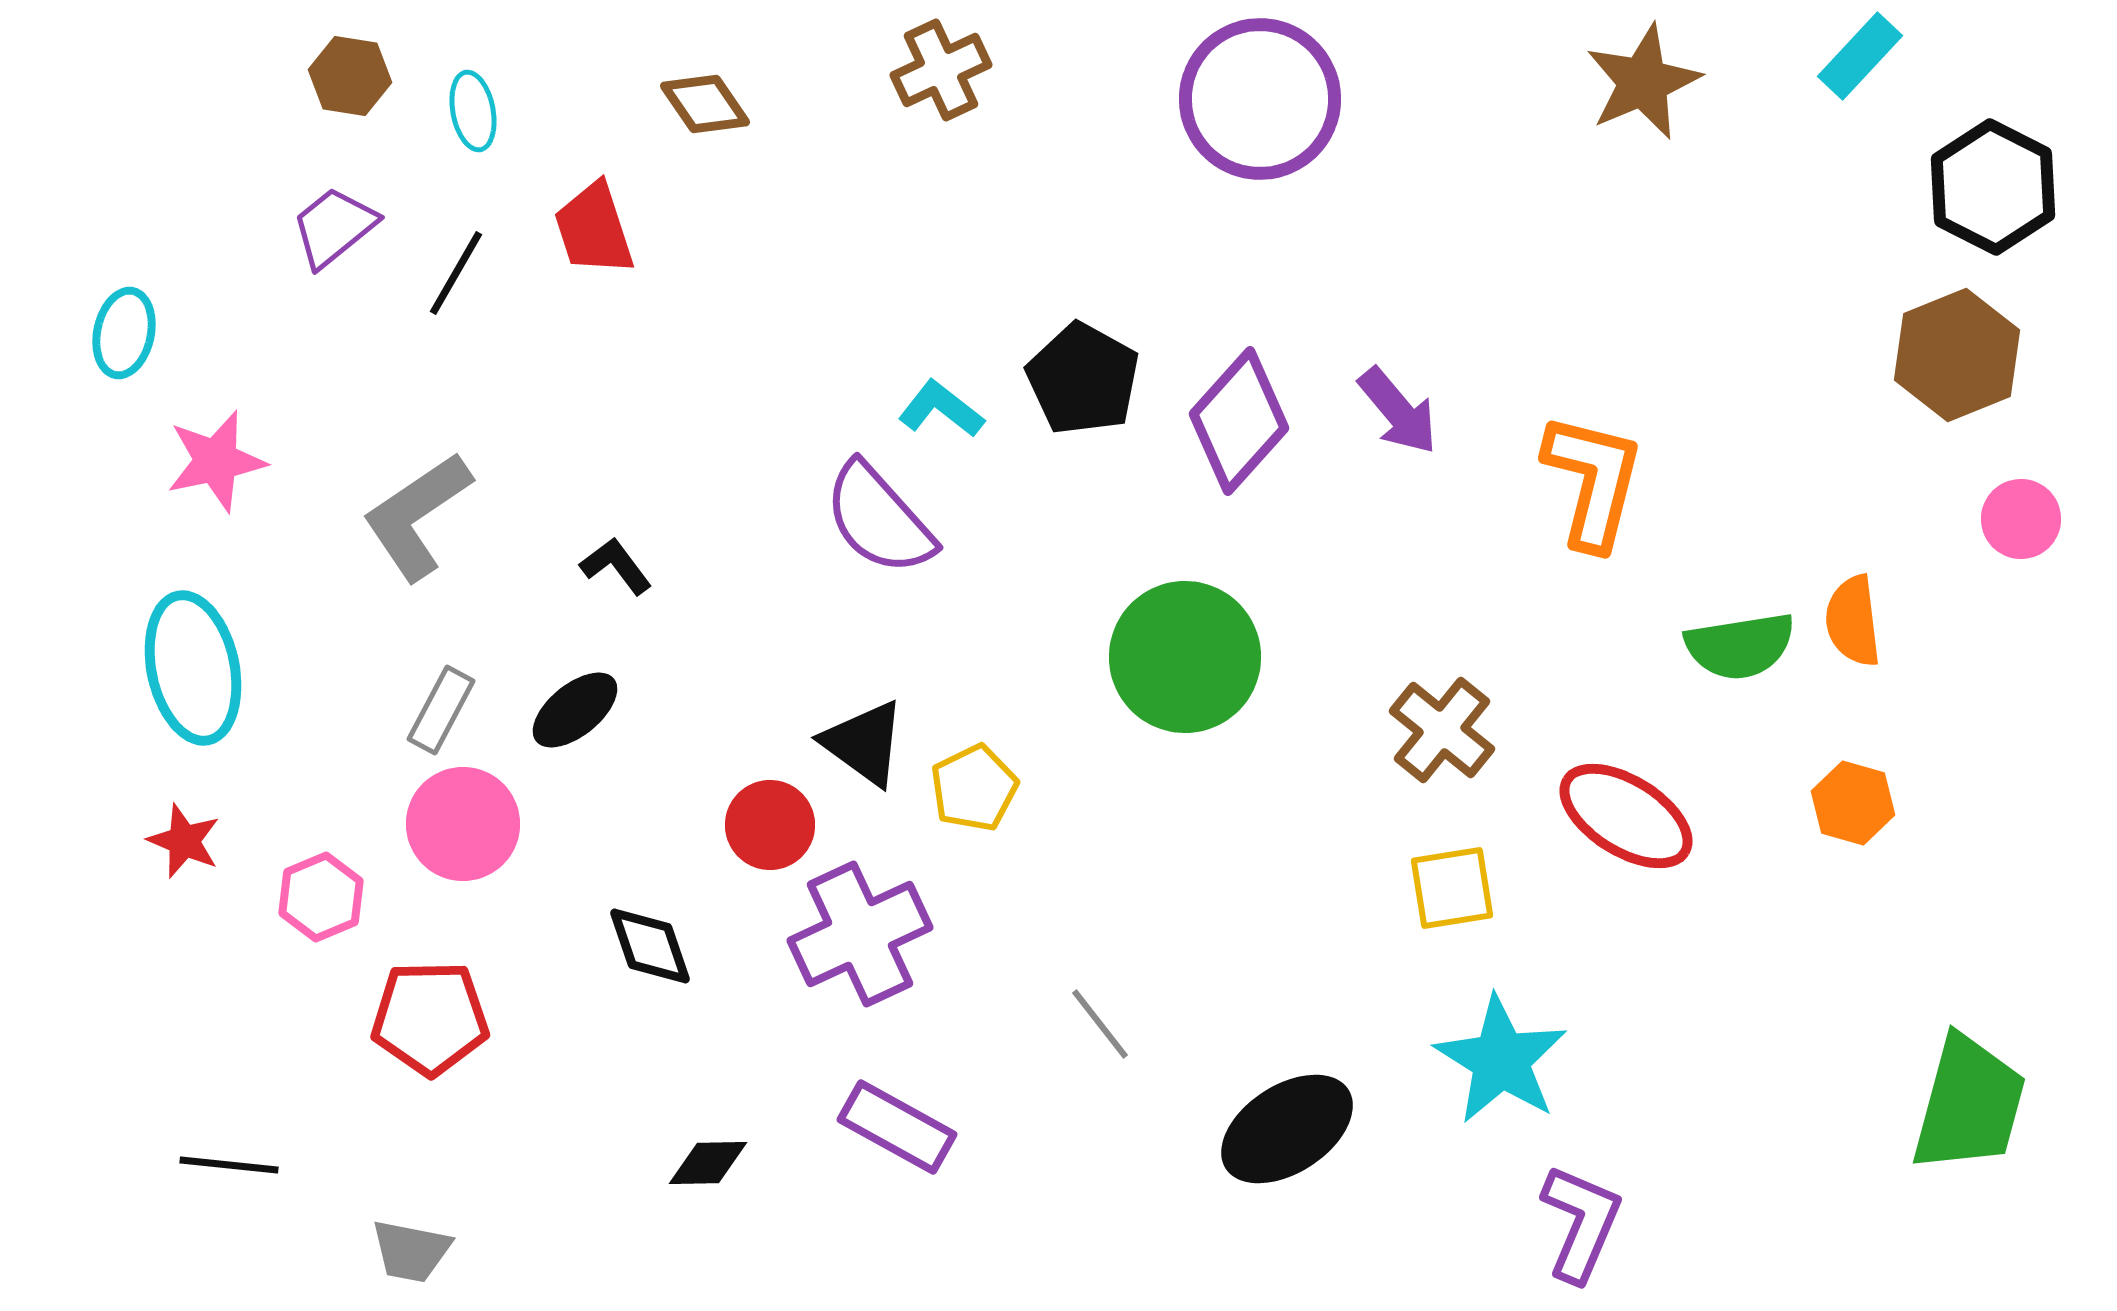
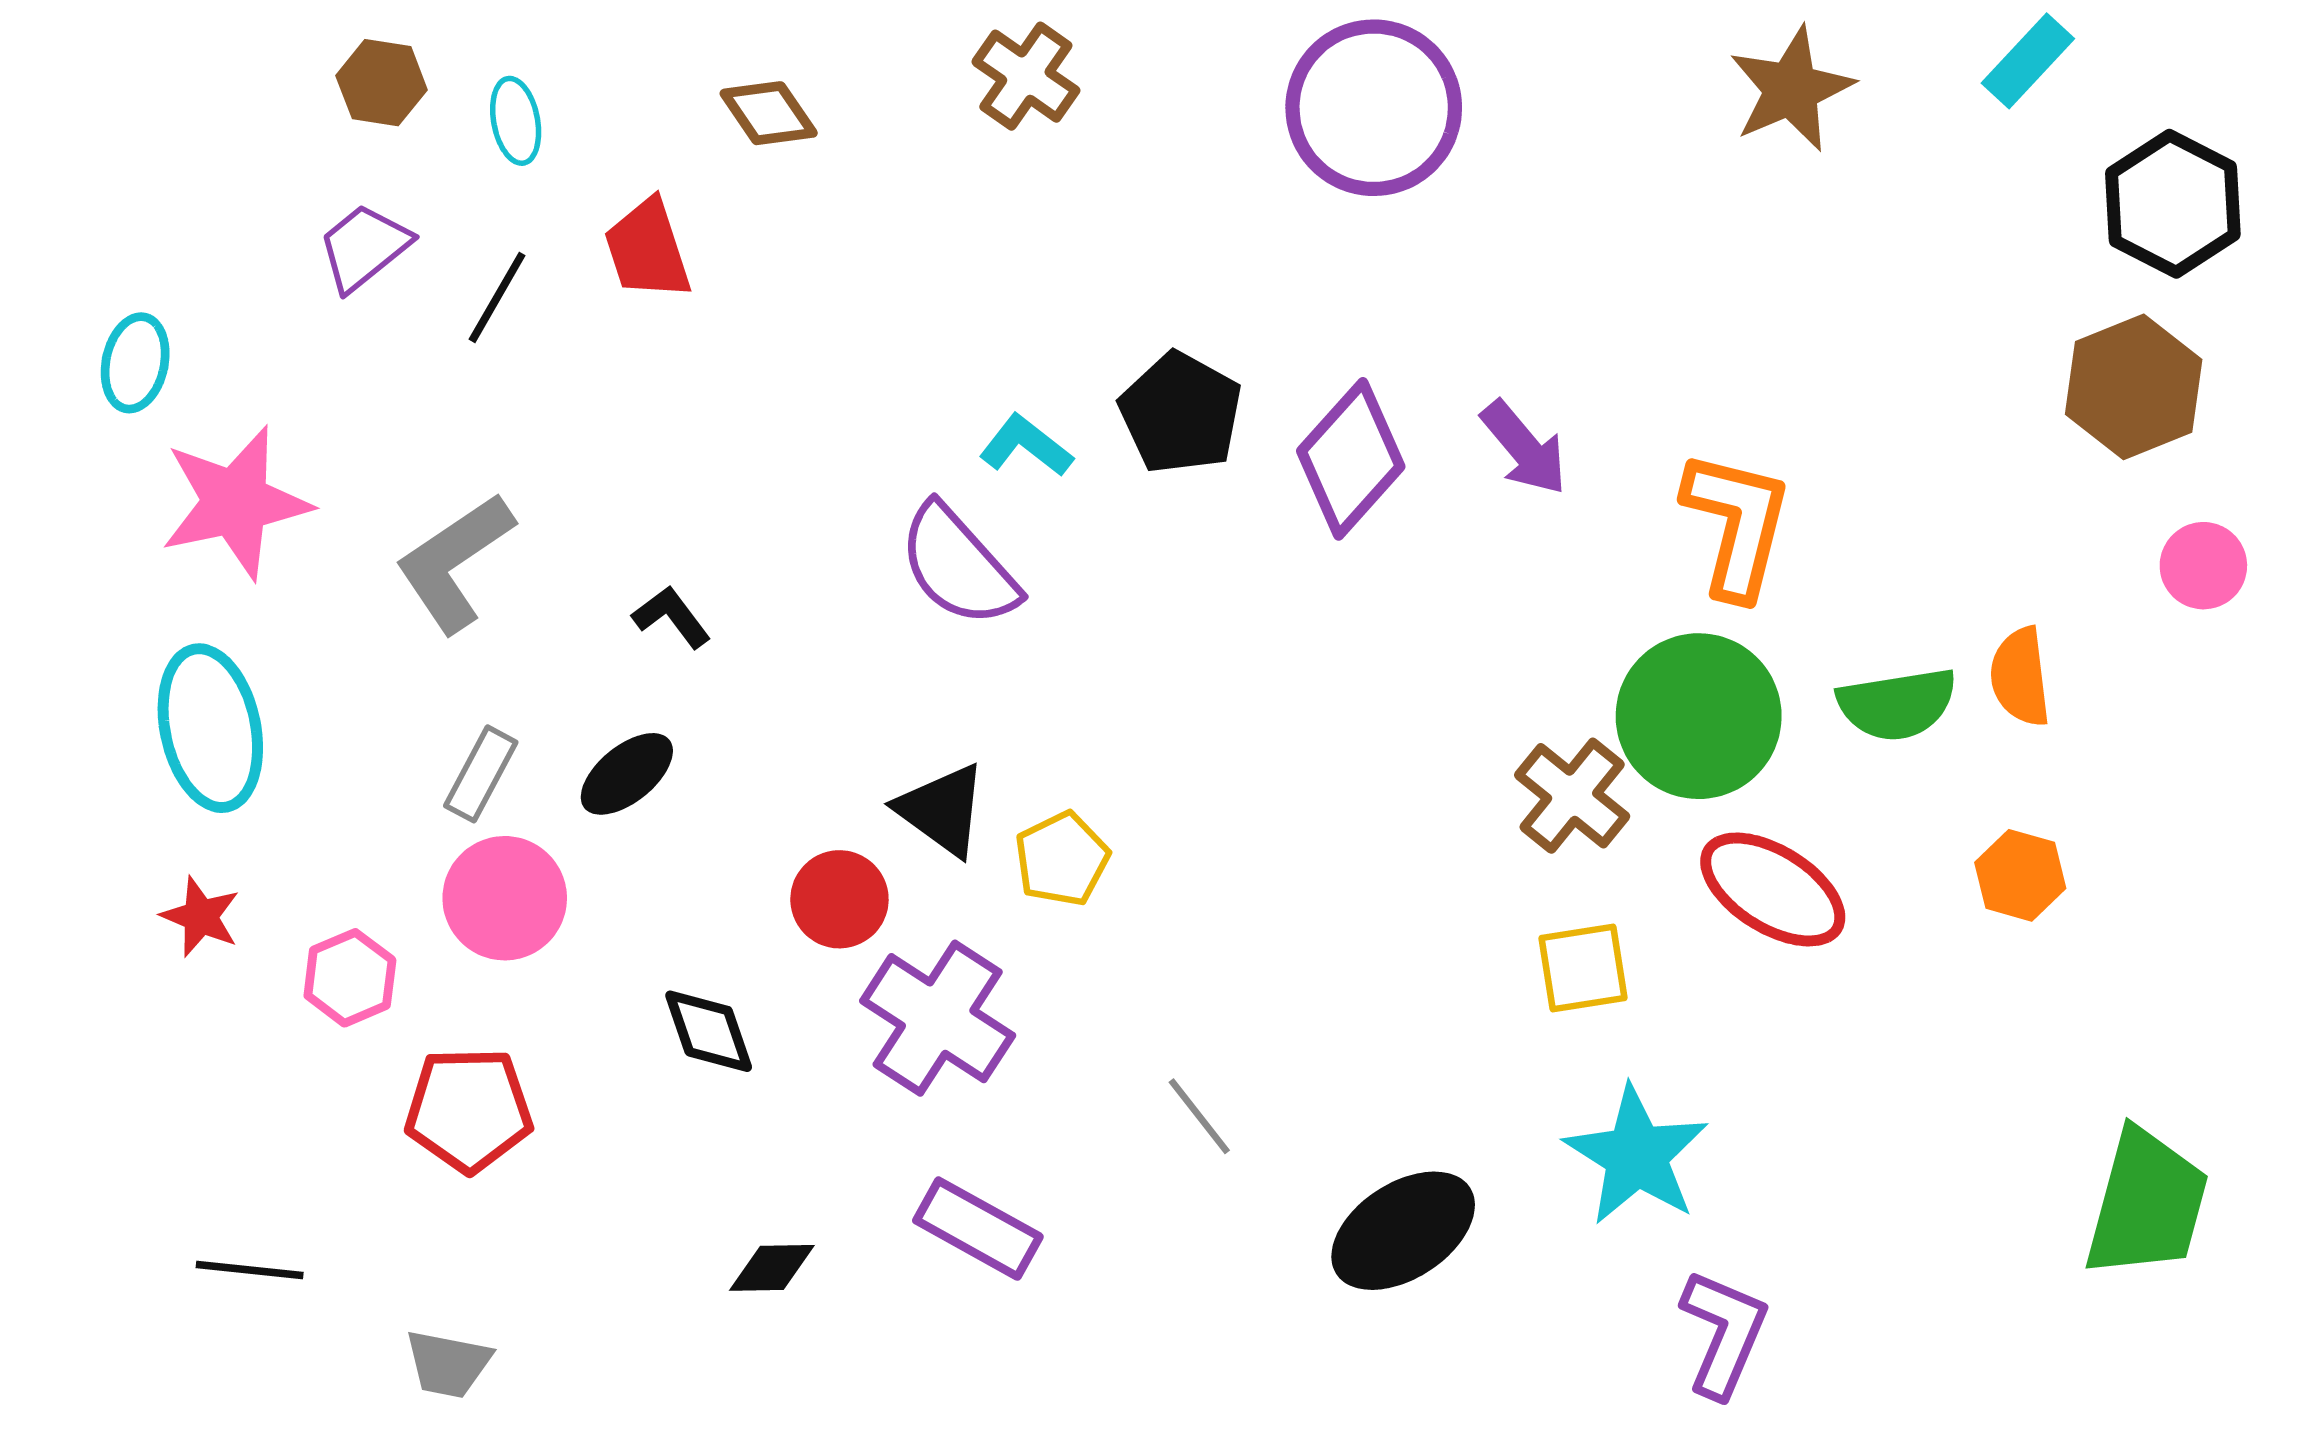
brown cross: (941, 70) -> (1026, 76), turned -30
pink star: (216, 461) -> (235, 502), size x1.4
green circle: (1185, 657) -> (1699, 716), moved
purple cross: (860, 934) -> (938, 1018), turned -32

